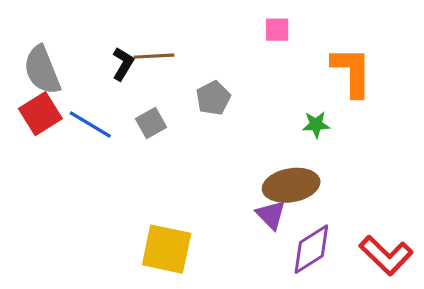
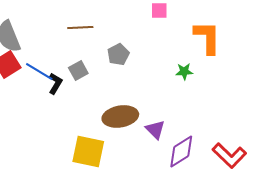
black L-shape: (123, 64) -> (55, 83), moved
brown ellipse: (291, 185) -> (120, 116), moved

